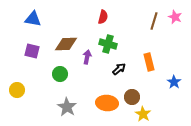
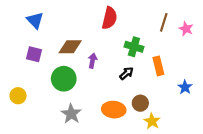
red semicircle: (103, 17) -> (109, 18), size x1.5
pink star: (175, 17) -> (186, 29), moved
blue triangle: (33, 19) -> (35, 20), turned 36
green cross: (108, 44) -> (134, 47), moved
green circle: (60, 74) -> (64, 79), size x1.5

